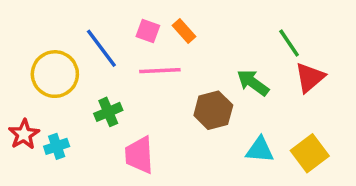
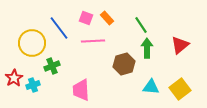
green line: (289, 43) -> (141, 25), moved
green arrow: (253, 83) -> (147, 48), turned 54
green cross: (108, 112) -> (52, 66), moved

